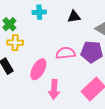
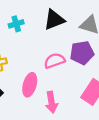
black triangle: (74, 17) -> (54, 20), size x1.5

